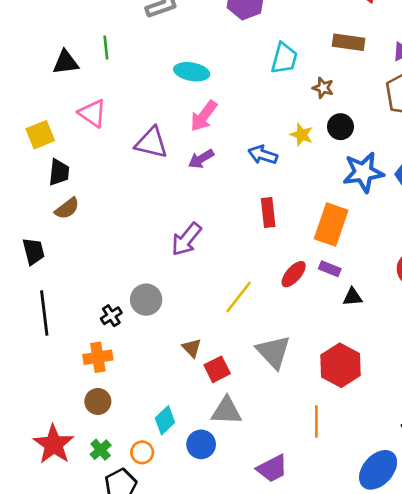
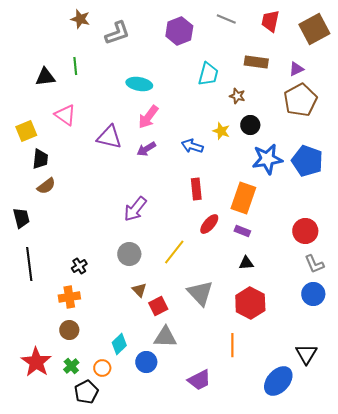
red ellipse: (294, 274) -> (209, 224), moved
black triangle: (353, 297) -> (246, 263), moved
gray circle: (146, 300) -> (129, 254), moved

